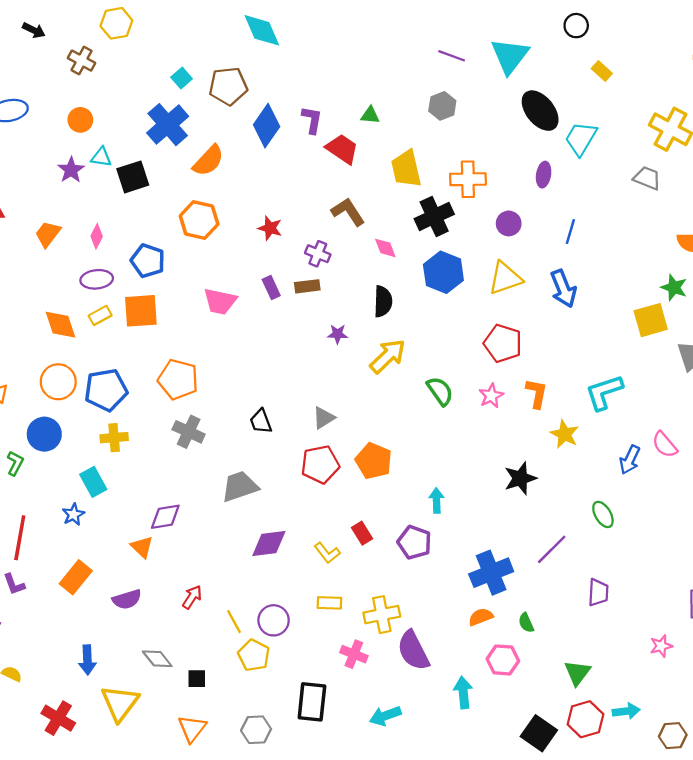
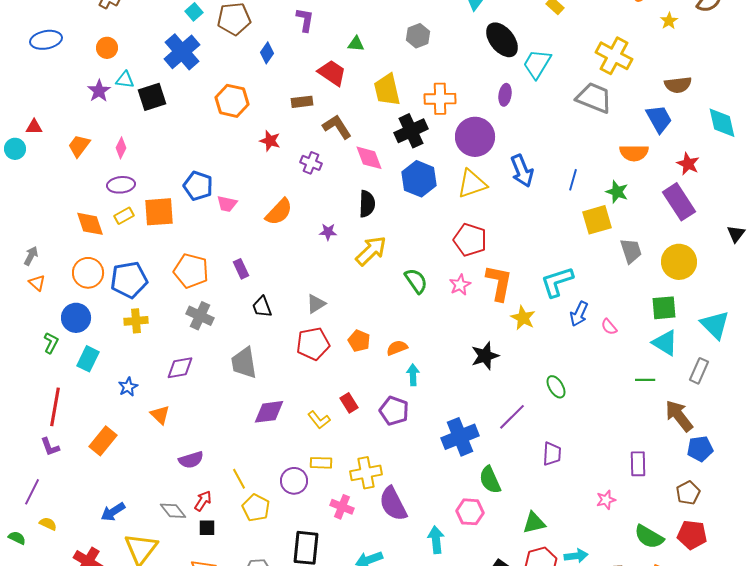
purple L-shape: (312, 120) -> (305, 20), moved
blue diamond: (267, 126) -> (267, 53), size x0.6
orange semicircle: (208, 161) -> (279, 212), moved
gray trapezoid: (647, 178) -> (594, 98), size x1.5
orange hexagon: (199, 220) -> (232, 101), moved
purple circle: (509, 223) -> (475, 137), size x1.8
blue line: (570, 232) -> (573, 180), moved
pink diamond: (385, 248) -> (369, 158), size x1.4
blue pentagon: (148, 261) -> (198, 186), moved
brown rectangle: (307, 286) -> (302, 102), moved
purple rectangle: (271, 287) -> (241, 269), moved
blue arrow: (563, 289) -> (522, 171), moved
pink trapezoid: (220, 301) -> (227, 204), size x0.7
orange L-shape: (537, 393) -> (499, 283), size x1.4
pink semicircle: (665, 445) -> (609, 327), size x0.7
blue arrow: (630, 460) -> (579, 314), moved
orange pentagon: (374, 461) -> (359, 341), size x0.7
cyan rectangle: (93, 482) -> (88, 359), moved, turned 55
gray trapezoid: (240, 487) -> (244, 363), turned -80
blue star: (73, 514) -> (128, 387), moved
purple diamond: (165, 517) -> (180, 368), moved
red arrow: (192, 597) -> (203, 501), moved
purple semicircle: (127, 599) -> (191, 460), moved
orange semicircle: (481, 617) -> (397, 348), moved
purple circle: (274, 620) -> (294, 481), moved
green semicircle: (526, 623) -> (490, 480), size x1.6
blue arrow: (87, 660) -> (113, 512), turned 60
green triangle: (577, 673) -> (534, 523), turned 40

